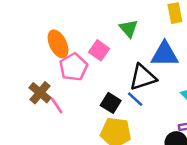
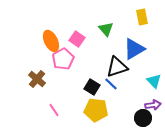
pink square: (99, 50) -> (77, 39), moved
blue triangle: (165, 54) -> (134, 49), turned -30
pink line: (57, 106) -> (54, 110), moved

